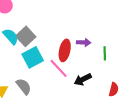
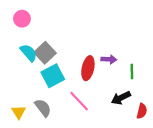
pink line: (59, 68) -> (79, 101), moved
black arrow: (83, 79) -> (121, 98), moved

